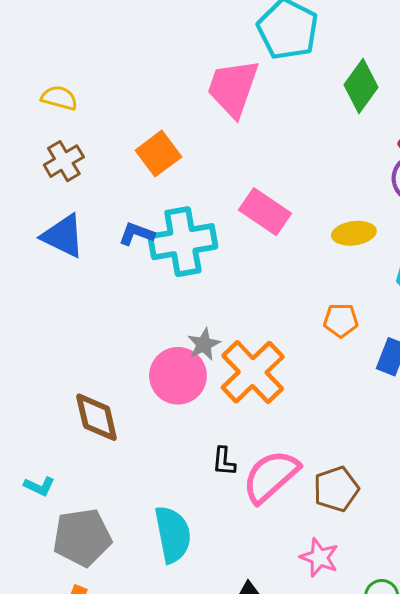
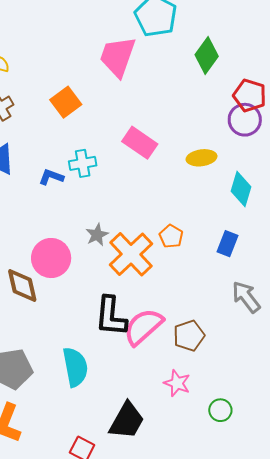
blue L-shape: (136, 234) -> (51, 177), moved
cyan cross: (183, 242) -> (83, 163), size x0.6
orange pentagon: (341, 320) -> (171, 236), moved, turned 30
pink circle: (178, 376) -> (51, 258), moved
black L-shape: (224, 461) -> (111, 316), size x2.0

